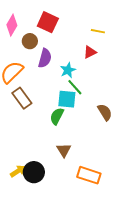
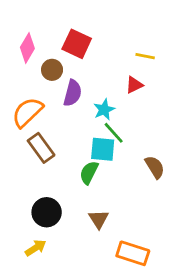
black circle: (34, 172) -> (47, 212), moved

